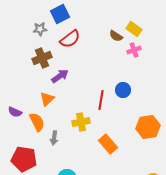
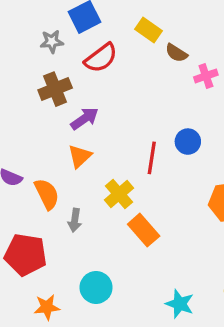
yellow rectangle: (134, 29) -> (148, 30), moved
orange triangle: (47, 99) -> (80, 156), moved
yellow cross: (81, 122) -> (119, 194), turned -30
orange rectangle: (108, 144) -> (144, 230), moved

